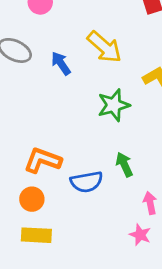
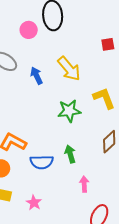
pink star: (140, 235) -> (34, 203), moved

